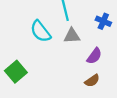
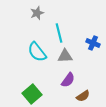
purple semicircle: (94, 56) -> (68, 80), moved
green square: (16, 72) -> (32, 94), moved

